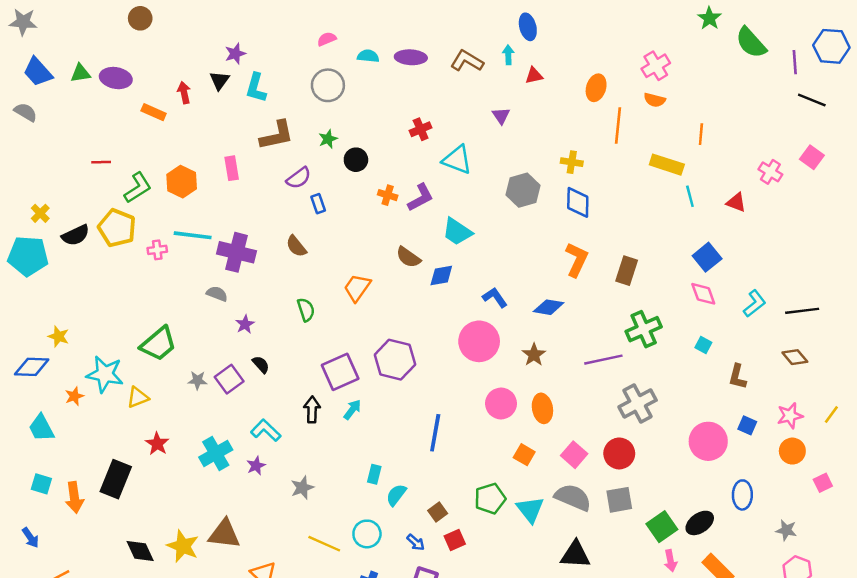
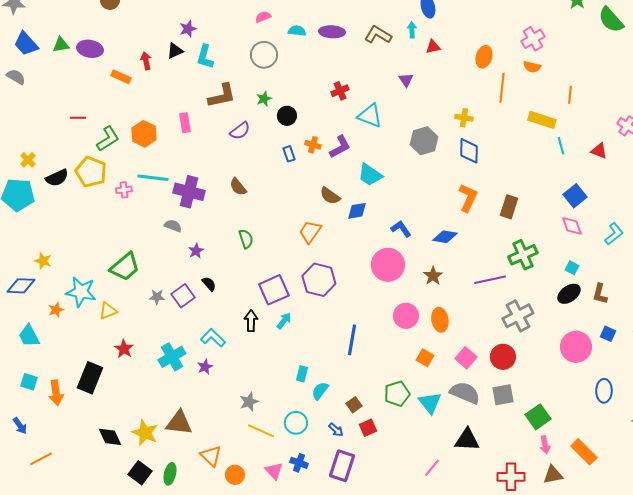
black triangle: (219, 80) -> (175, 51), turned 30
blue rectangle: (318, 204) -> (289, 154), moved
orange trapezoid: (357, 288) -> (310, 232), moved
gray star: (302, 488) -> (249, 402), moved
black ellipse: (700, 523) -> (569, 294), moved

